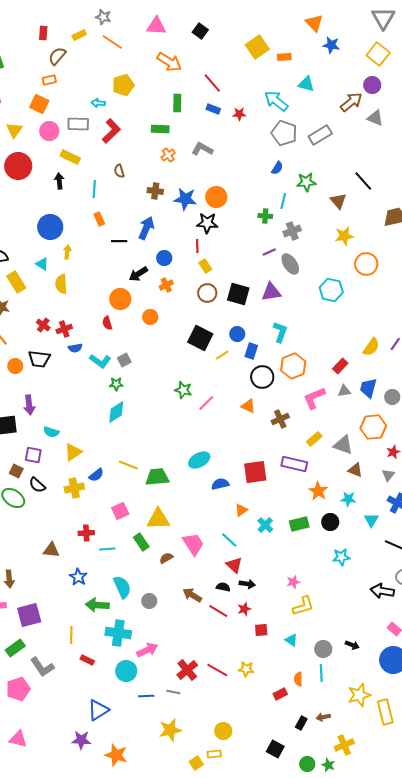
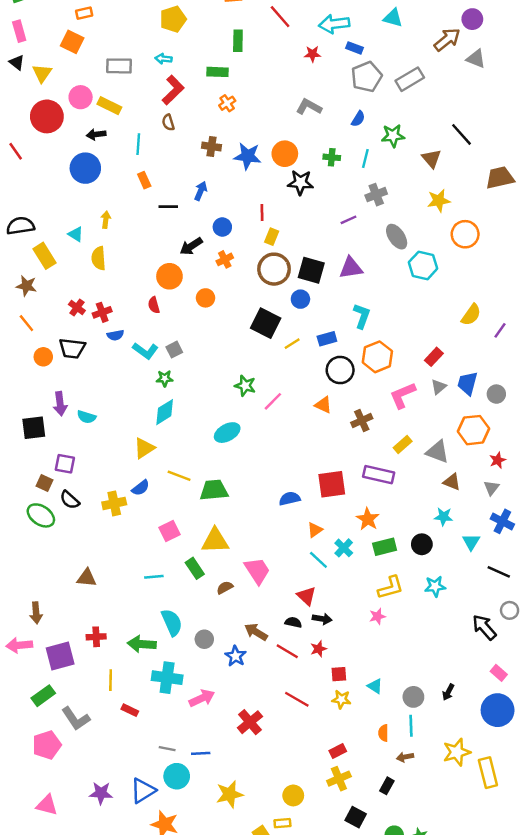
cyan arrow: (276, 101) -> (334, 24), moved, turned -45
cyan arrow: (98, 103) -> (163, 59), moved
blue rectangle: (213, 109) -> (355, 48), moved
pink circle: (49, 131) -> (81, 97), moved
red L-shape: (111, 131) -> (173, 90), moved
gray pentagon: (284, 133) -> (367, 77), turned 30
gray L-shape: (202, 149) -> (309, 107), moved
black arrow: (59, 181) -> (96, 134), turned -91
green cross: (265, 216) -> (332, 157), moved
black star: (207, 223) -> (300, 183), moved
blue circle: (50, 227) -> (85, 168), moved
blue arrow: (146, 228) -> (201, 191), size x0.7
gray ellipse: (290, 264) -> (397, 237), moved
yellow rectangle: (205, 266) -> (272, 237), turned 56
brown circle: (207, 293) -> (274, 269), size x1.4
blue circle: (237, 334) -> (300, 299), moved
yellow semicircle: (371, 347) -> (471, 315), moved
blue rectangle: (251, 351) -> (327, 339), turned 56
gray triangle: (344, 391) -> (439, 387), turned -32
cyan semicircle: (51, 432) -> (87, 417), moved
yellow triangle: (73, 452) -> (144, 448), moved
cyan ellipse: (199, 460) -> (227, 433), moved
orange star: (318, 491) -> (368, 519), moved
red cross: (86, 533) -> (96, 637), moved
cyan line: (229, 540) -> (318, 560), moved
blue star: (78, 577) -> (236, 656), moved
black arrow: (382, 591) -> (484, 627), turned 40
yellow L-shape: (303, 606) -> (391, 588), moved
black arrow: (352, 645) -> (448, 692), turned 96
yellow star: (246, 669) -> (341, 699), moved
red line: (217, 670) -> (297, 699), moved
cyan circle: (126, 671) -> (177, 776), moved
gray line: (173, 692) -> (167, 749), moved
red rectangle: (280, 694) -> (338, 751), moved
blue triangle: (98, 710) -> (143, 791), moved
brown arrow: (323, 717) -> (405, 757), moved
purple star: (81, 740) -> (101, 793), moved
yellow cross: (344, 745) -> (339, 779), moved

